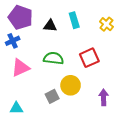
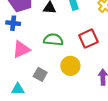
blue cross: (13, 41) -> (13, 23), turned 32
gray square: (52, 96) -> (40, 74), moved, turned -32

